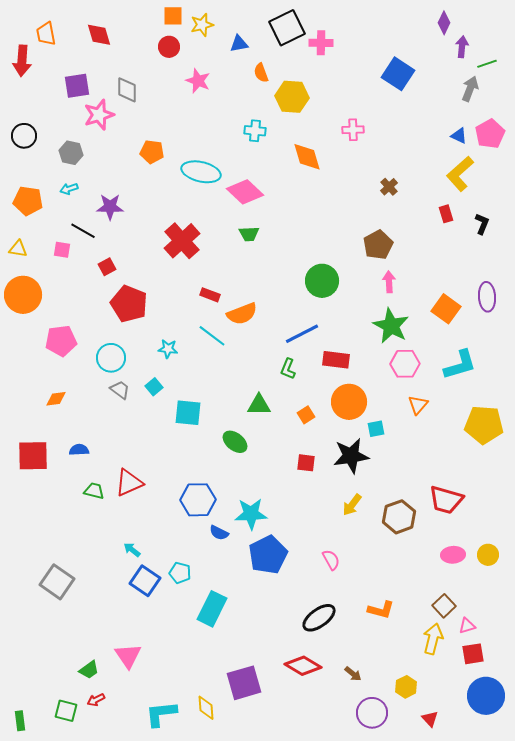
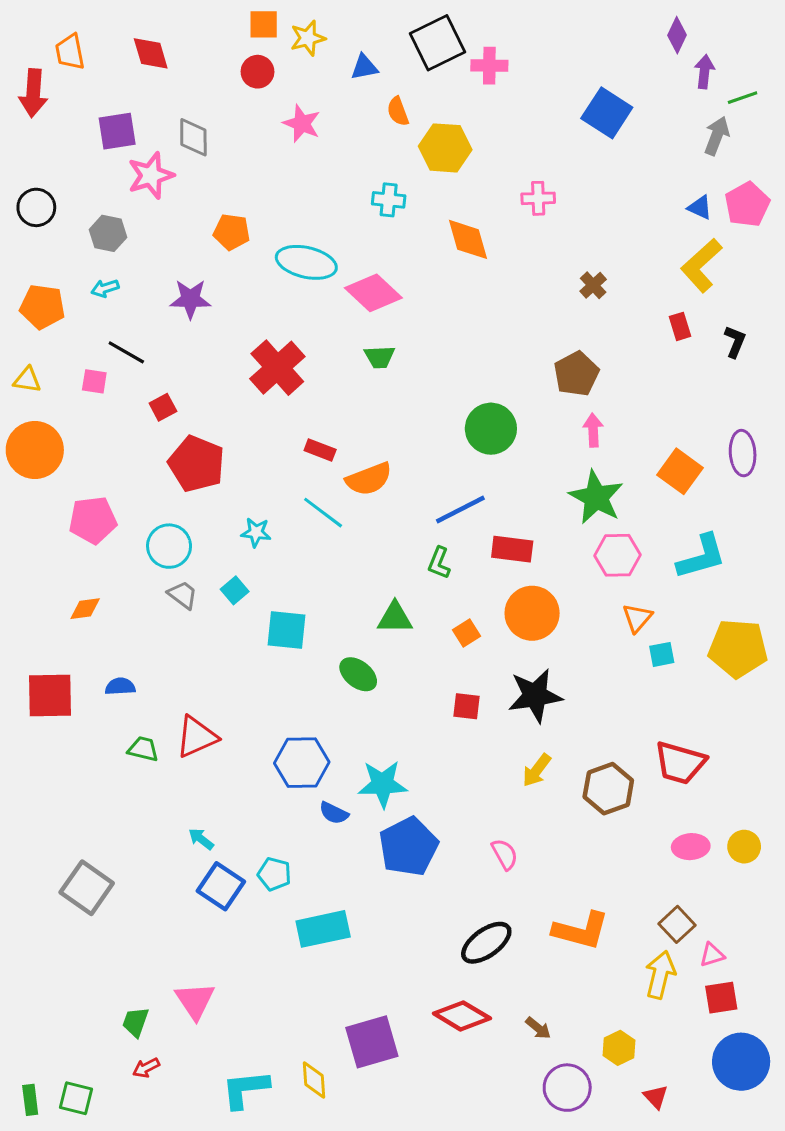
purple star: (110, 207) -> (190, 299), moved
cyan square: (376, 429) -> (662, 654), moved
cyan rectangle: (212, 609) -> (323, 929), turned 52
orange L-shape: (381, 610) -> (581, 930), size x1.4
green trapezoid: (89, 670) -> (135, 1022), turned 145
green square: (66, 711) -> (76, 1098), moved

